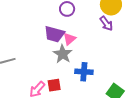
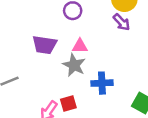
purple trapezoid: (54, 34) -> (45, 45), moved
pink triangle: (69, 39) -> (80, 46), turned 48

